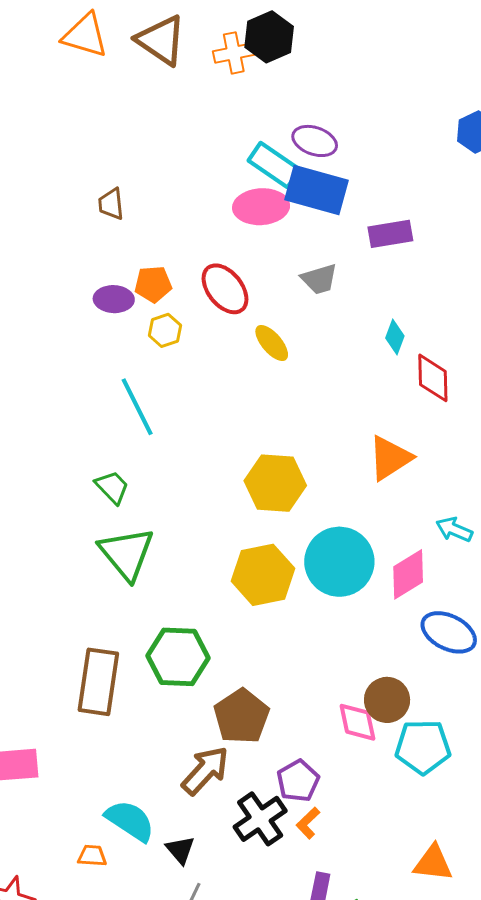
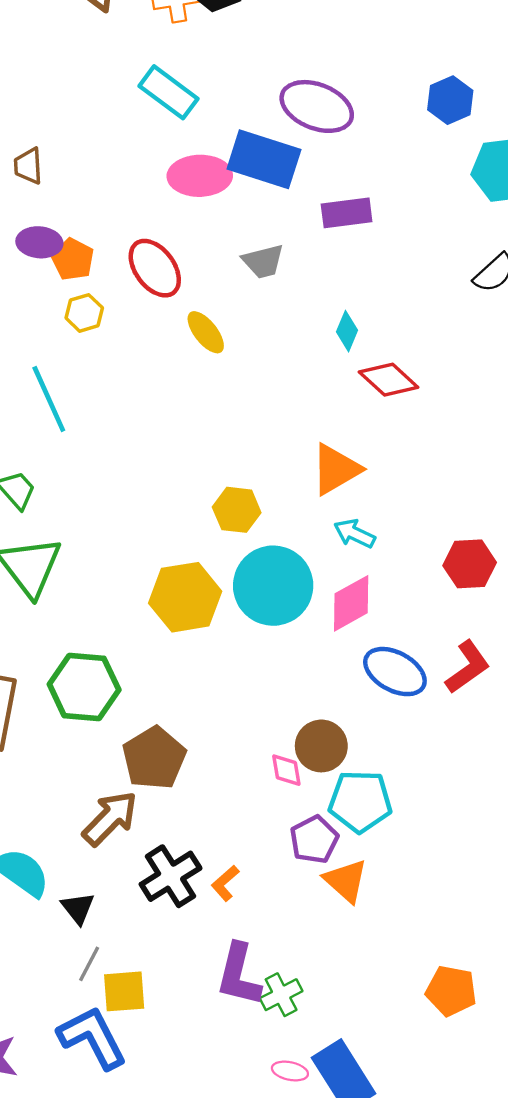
purple ellipse: (315, 141) -> (317, 106), moved, size x1.4
cyan rectangle: (274, 165) -> (168, 92), moved
orange pentagon: (153, 284) -> (73, 259), turned 30
purple ellipse: (114, 299) -> (39, 242), moved
red diamond: (433, 378) -> (389, 380), turned -48
yellow hexagon: (275, 483) -> (237, 510), moved, size x0.7
cyan arrow: (454, 530) -> (355, 534), moved
pink diamond: (357, 722) -> (286, 770), size x0.7
purple pentagon: (298, 781) -> (314, 840), moved
orange triangle: (433, 863) -> (346, 881), moved, turned 33

